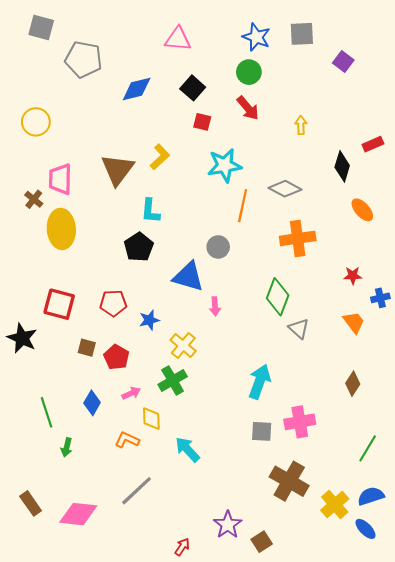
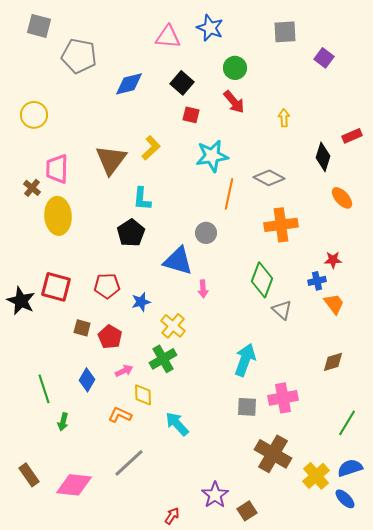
blue star: (256, 37) -> (210, 28), moved
blue cross: (380, 298) -> (317, 281), moved
black star: (22, 338) -> (21, 301), moved
brown diamond: (353, 384) -> (333, 362), turned 40

